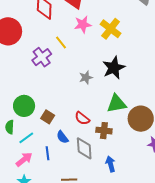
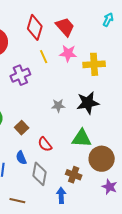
yellow cross: (111, 29) -> (94, 64), turned 35
yellow line: (61, 42) -> (44, 57), moved
brown square: (48, 117) -> (22, 128), moved
brown cross: (104, 131) -> (74, 175), moved

